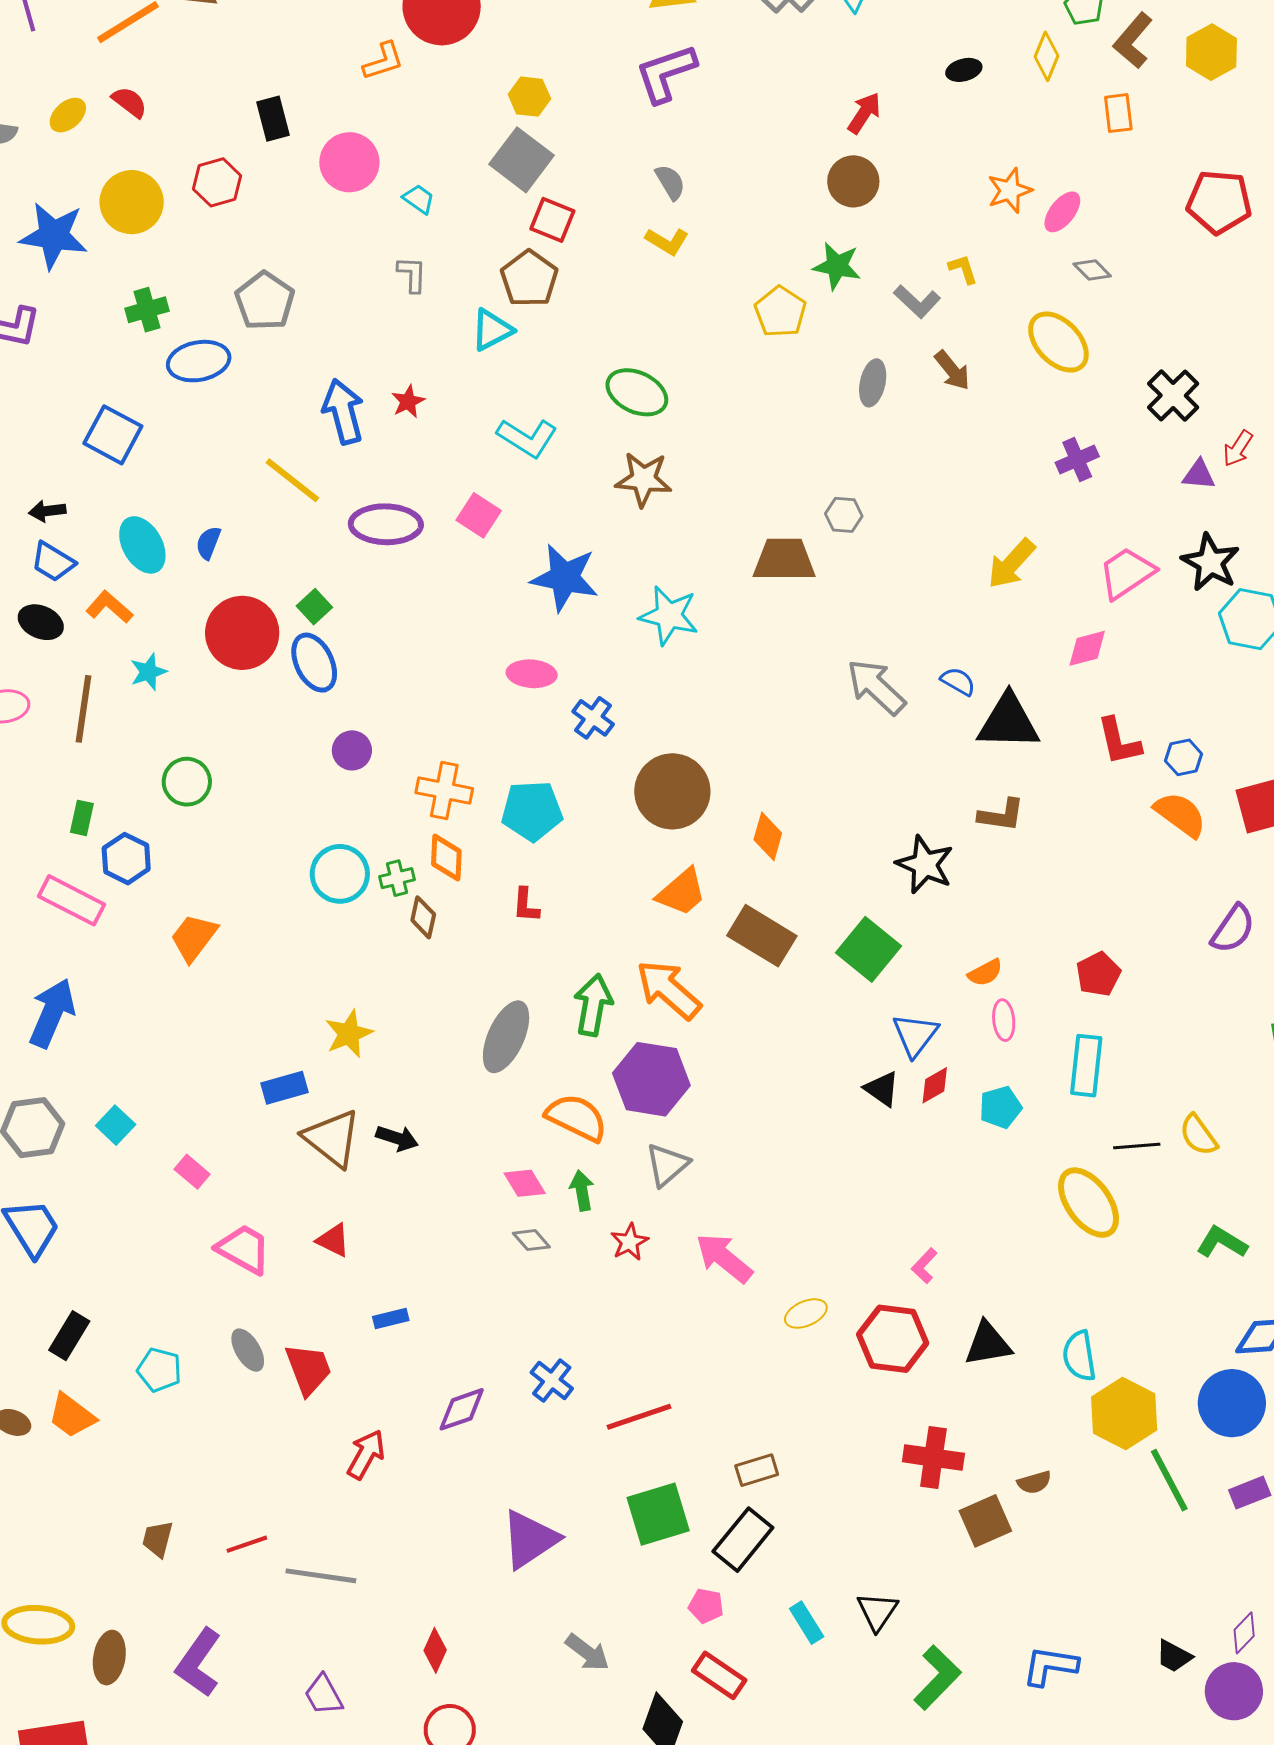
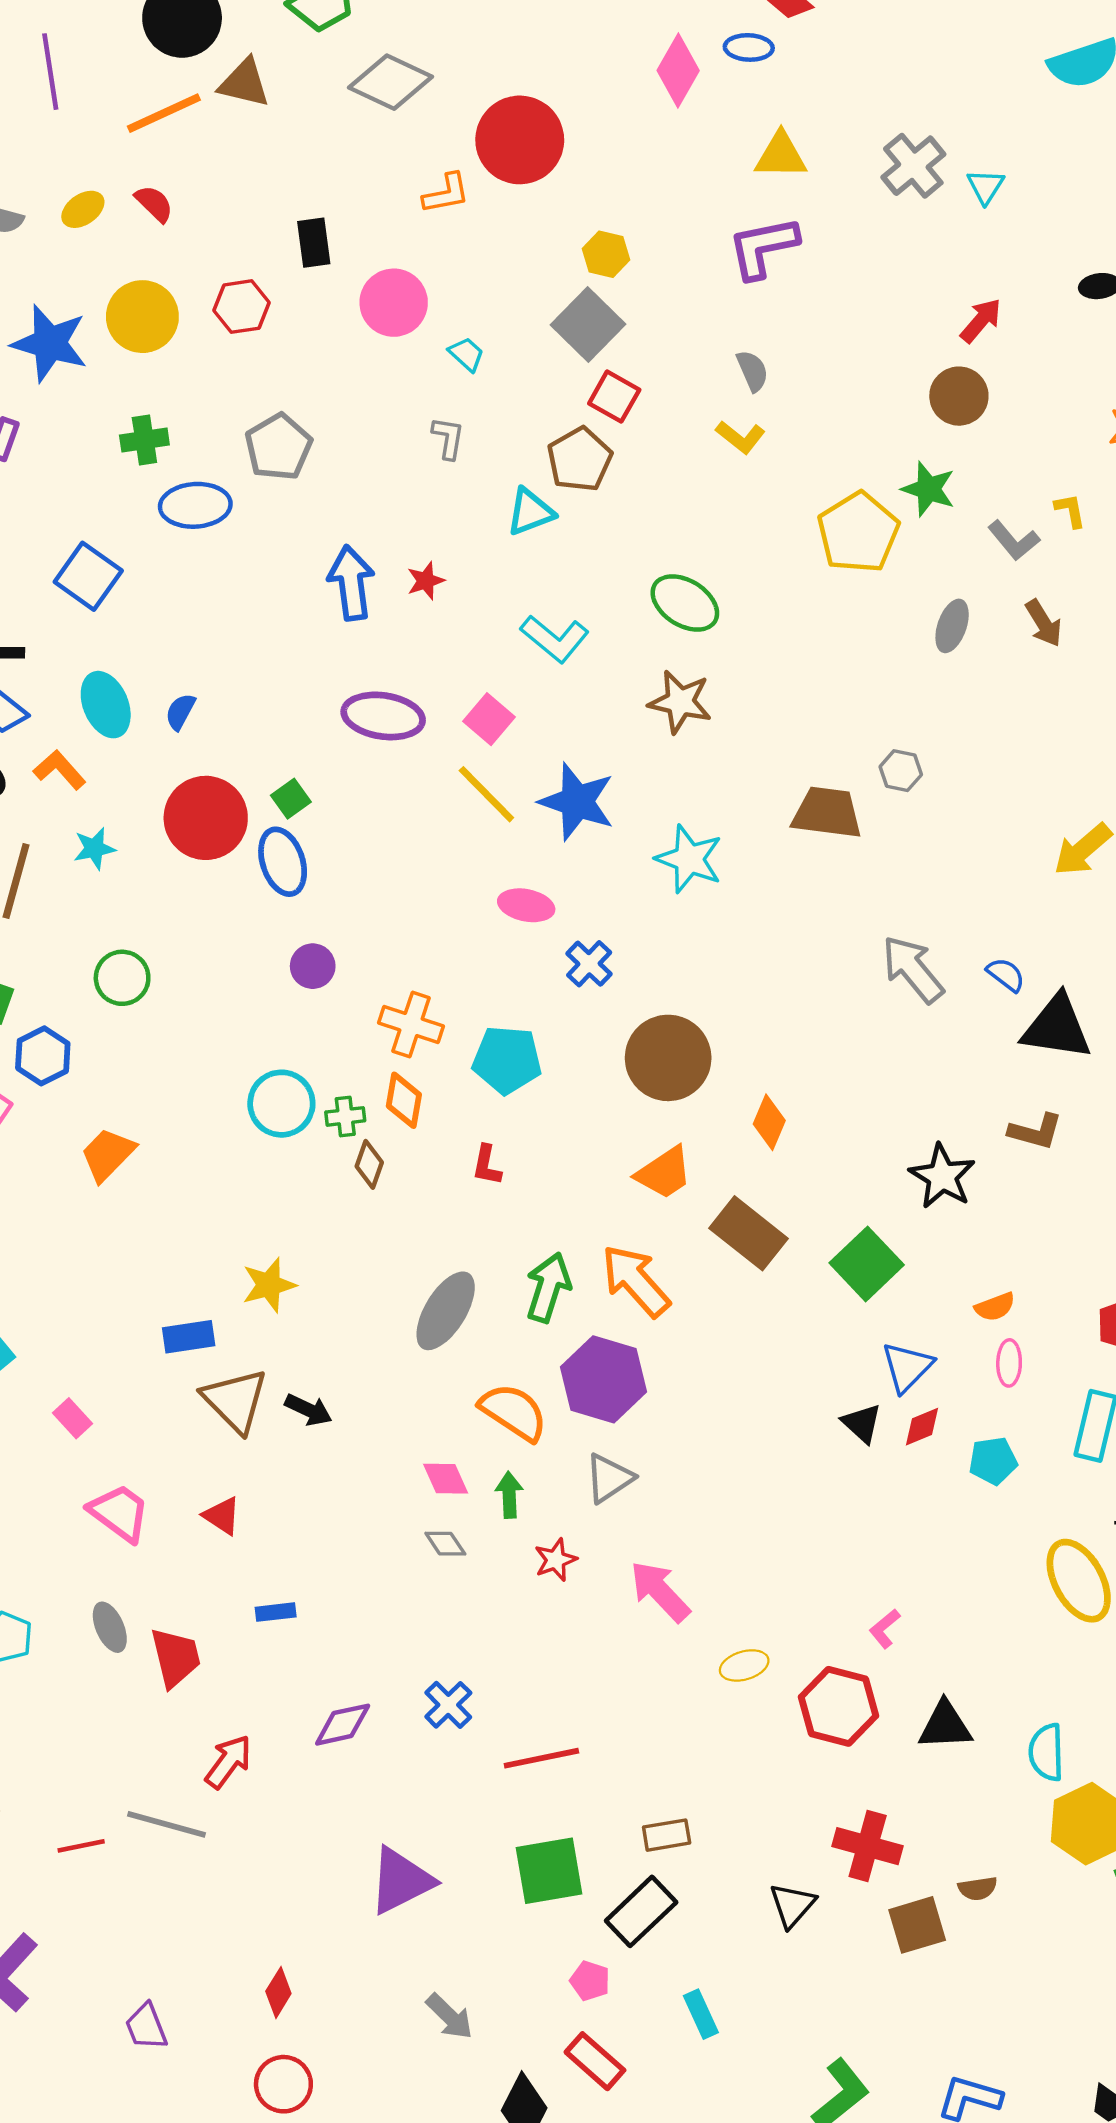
yellow pentagon: (780, 312) -> (858, 533), size x1.4
yellow line: (292, 480) -> (486, 794), moved
gray line: (321, 1576) -> (166, 1824), moved
black triangle: (877, 1611) -> (792, 1905), moved

